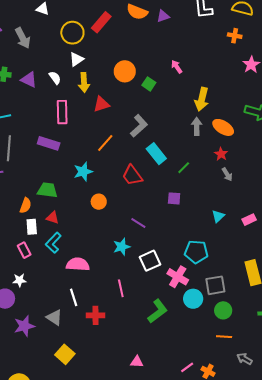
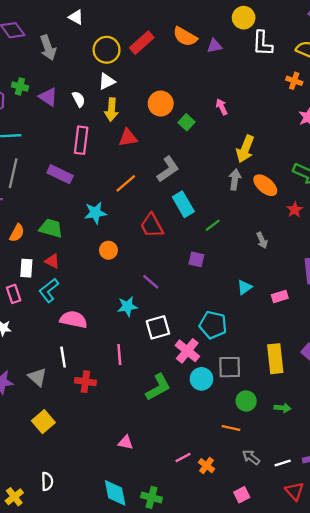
red star: (221, 154) -> (295, 210), moved
orange semicircle: (25, 205) -> (17, 233), moved
green circle: (223, 310) -> (246, 401), moved

